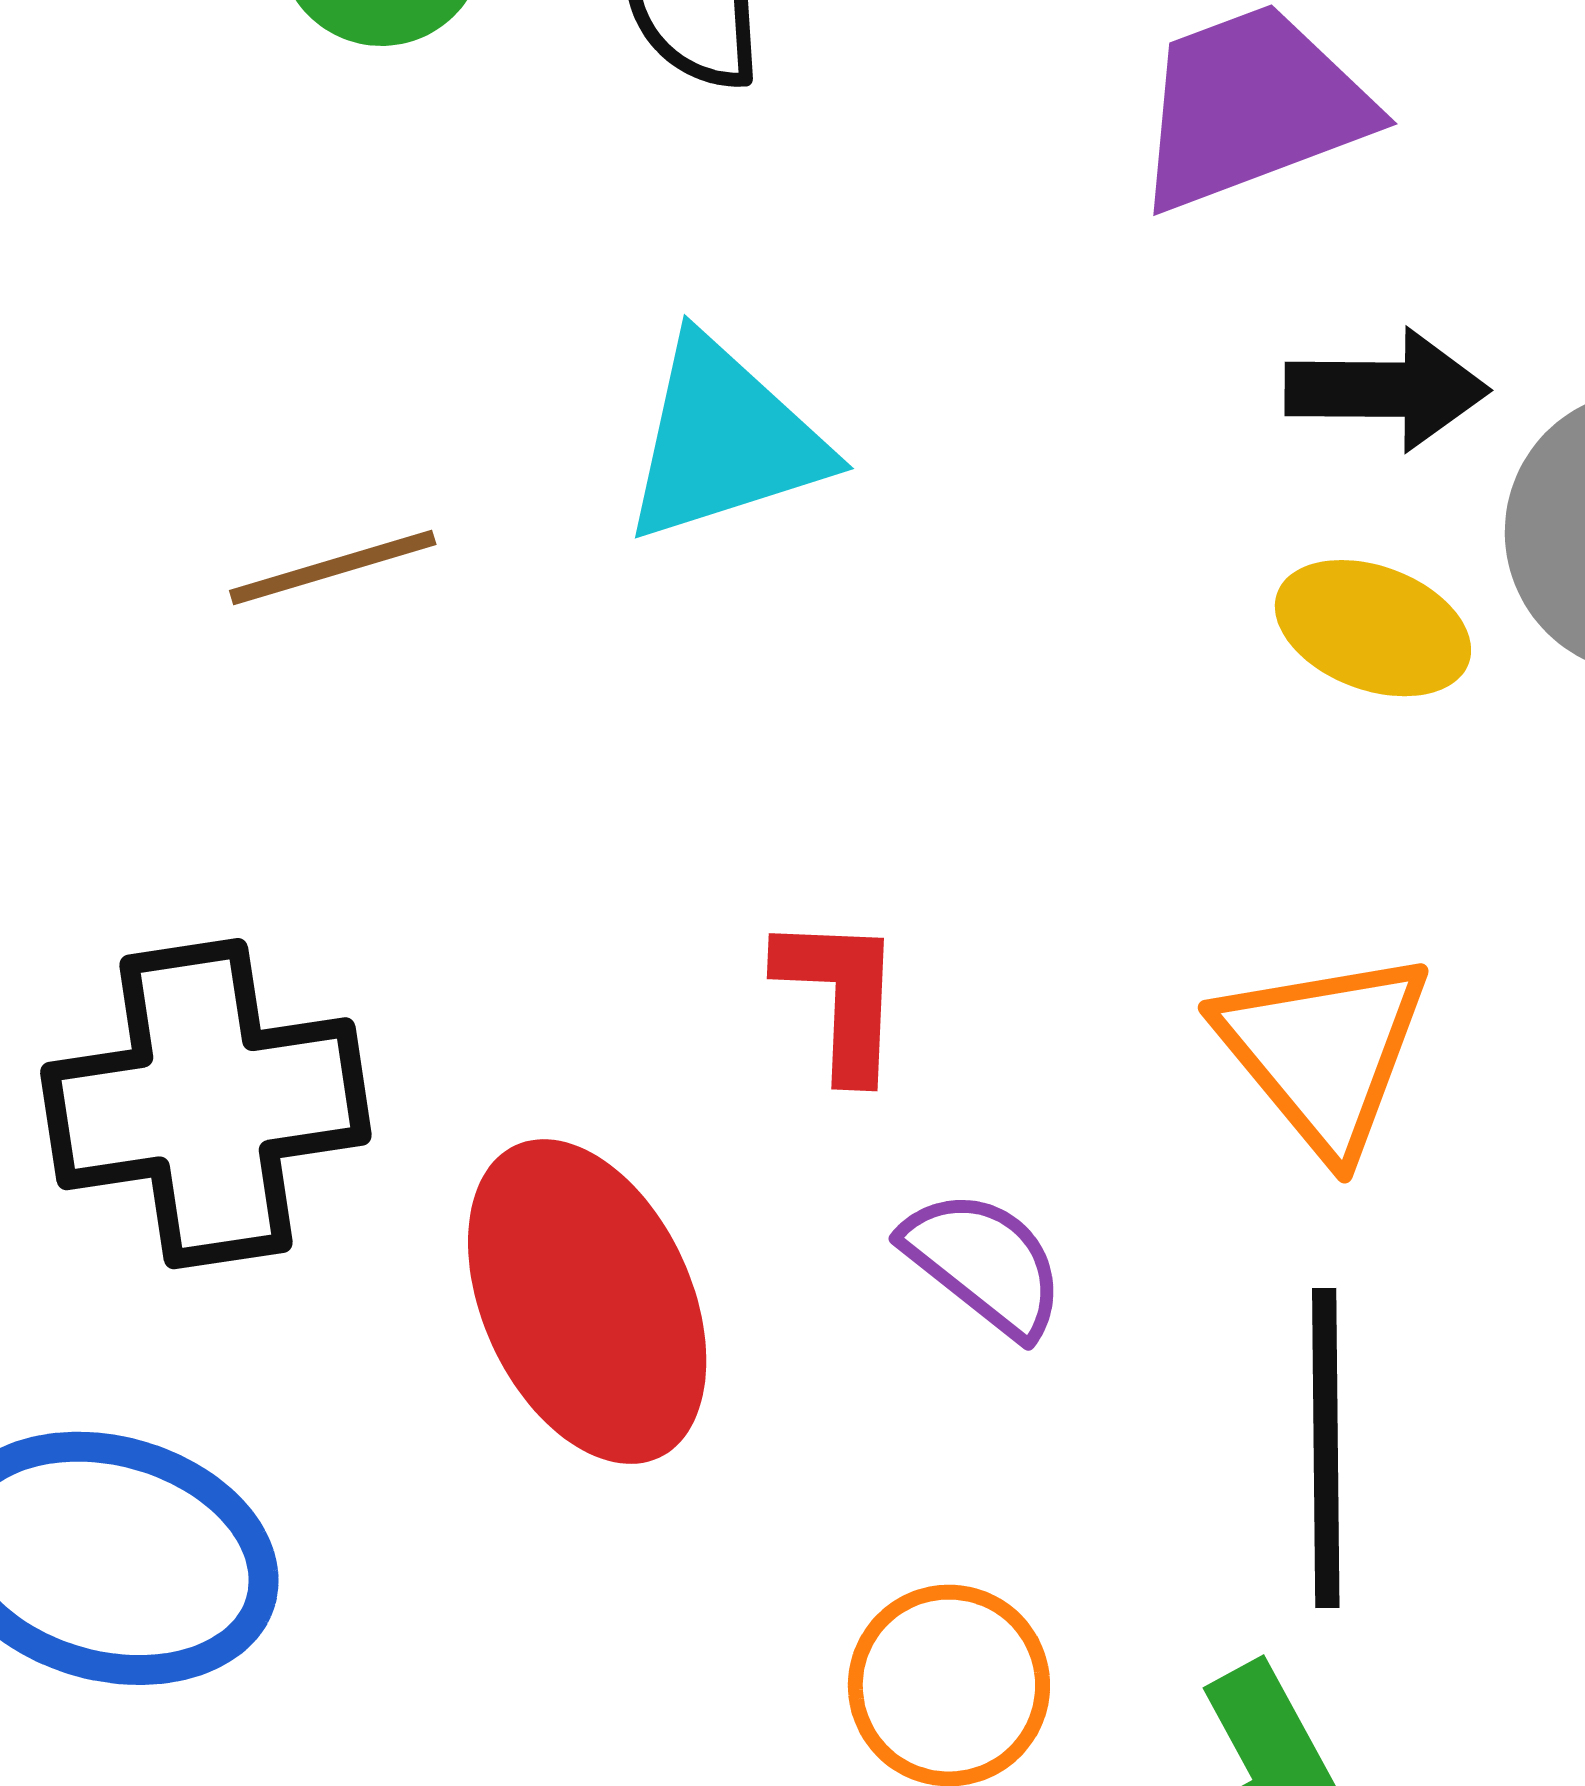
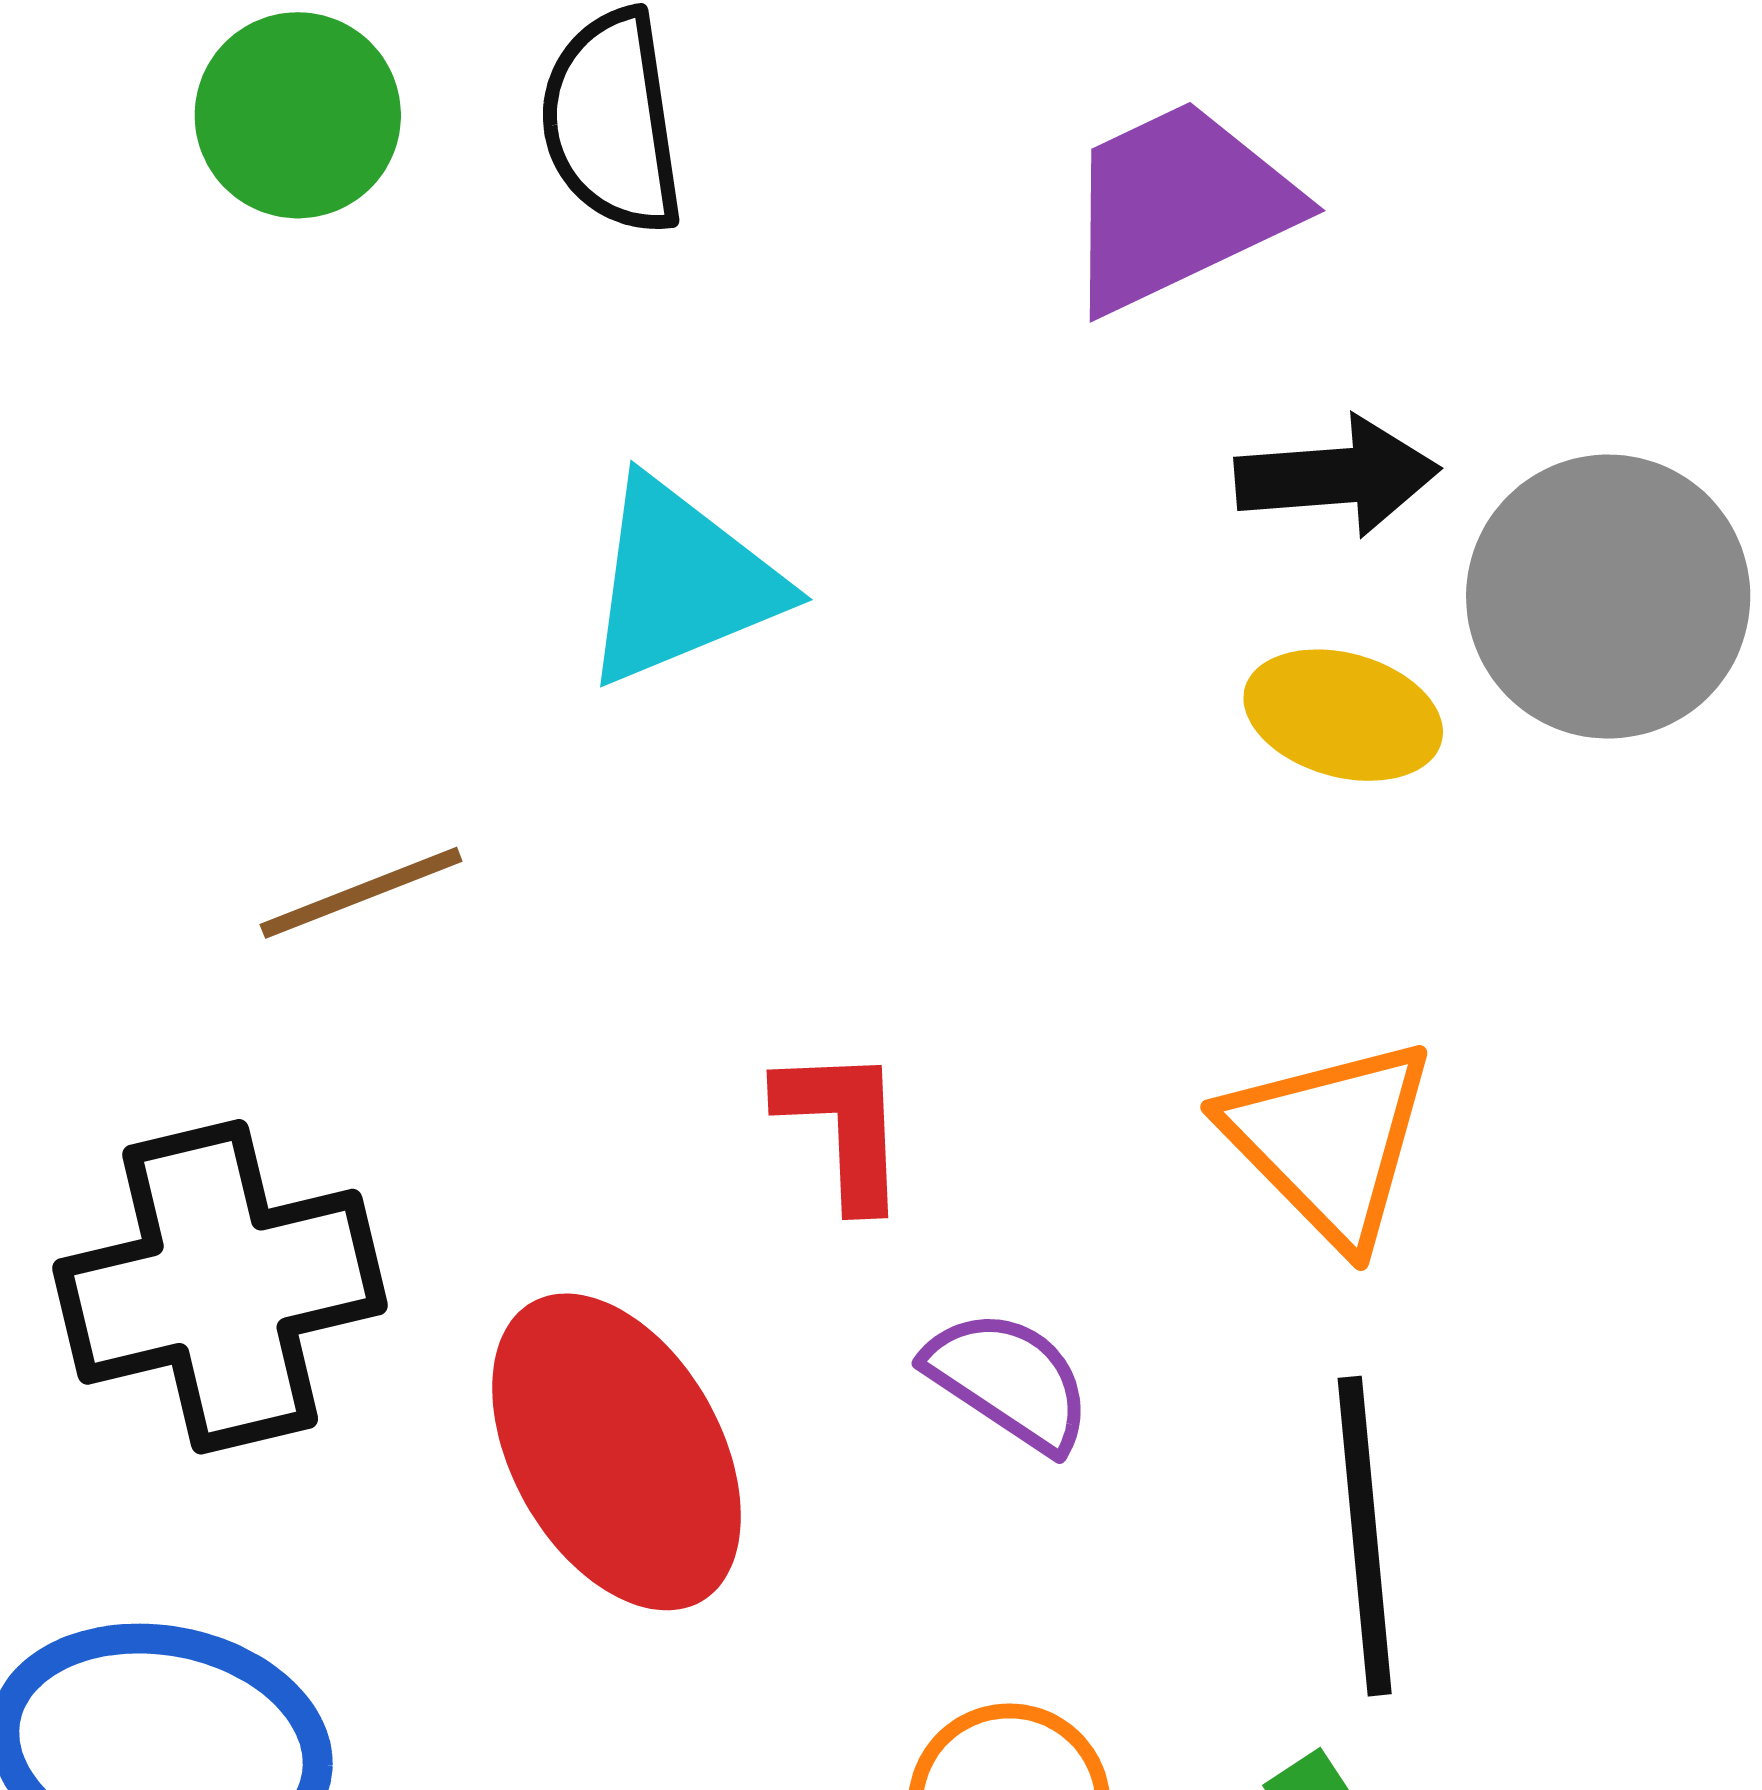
brown line: (333, 567) -> (361, 893), moved

